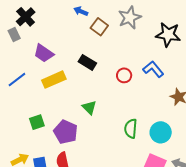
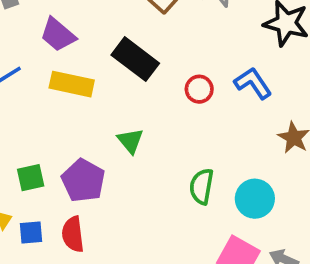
black rectangle: (87, 62) -> (135, 59), size x1.4
yellow rectangle: (54, 80) -> (72, 84), turned 30
green square: (37, 122) -> (31, 178), moved

